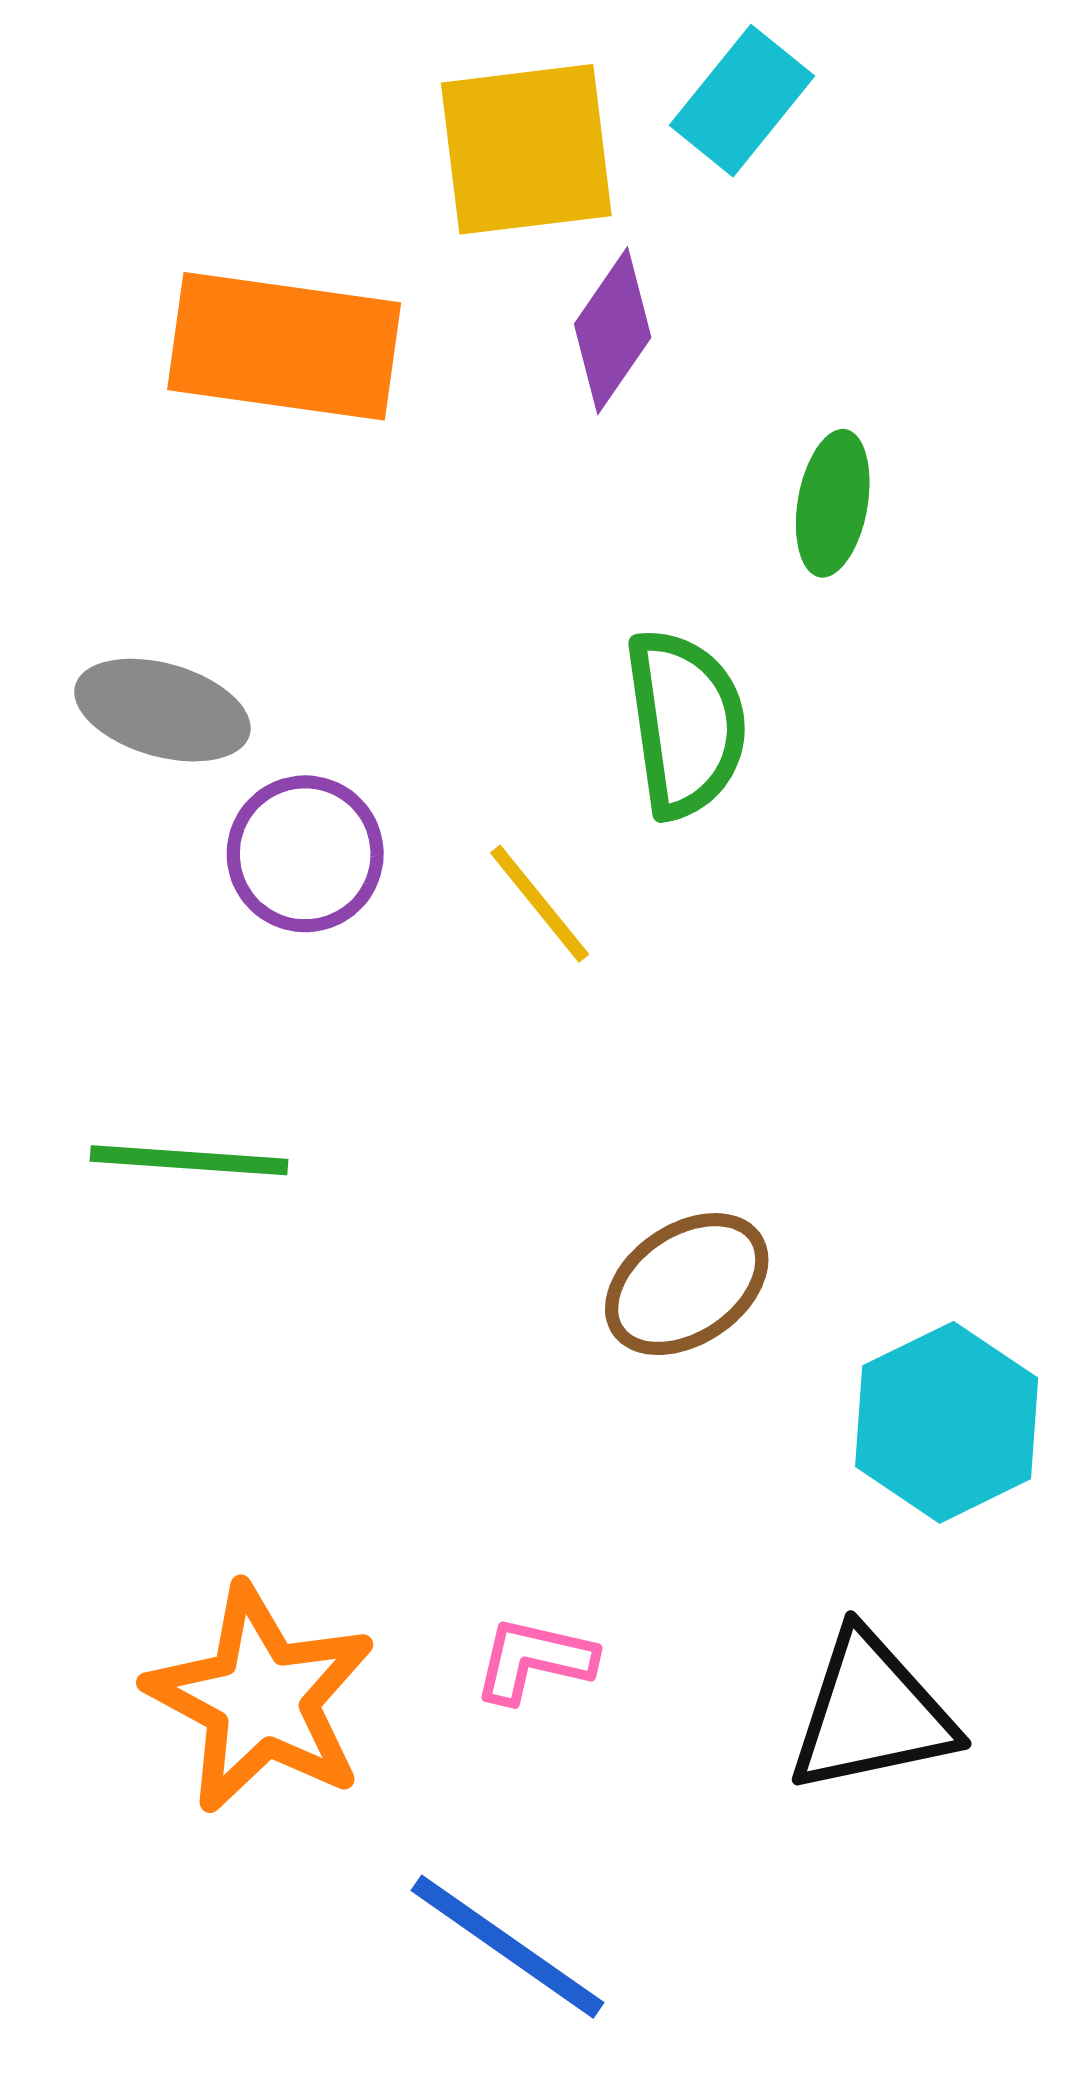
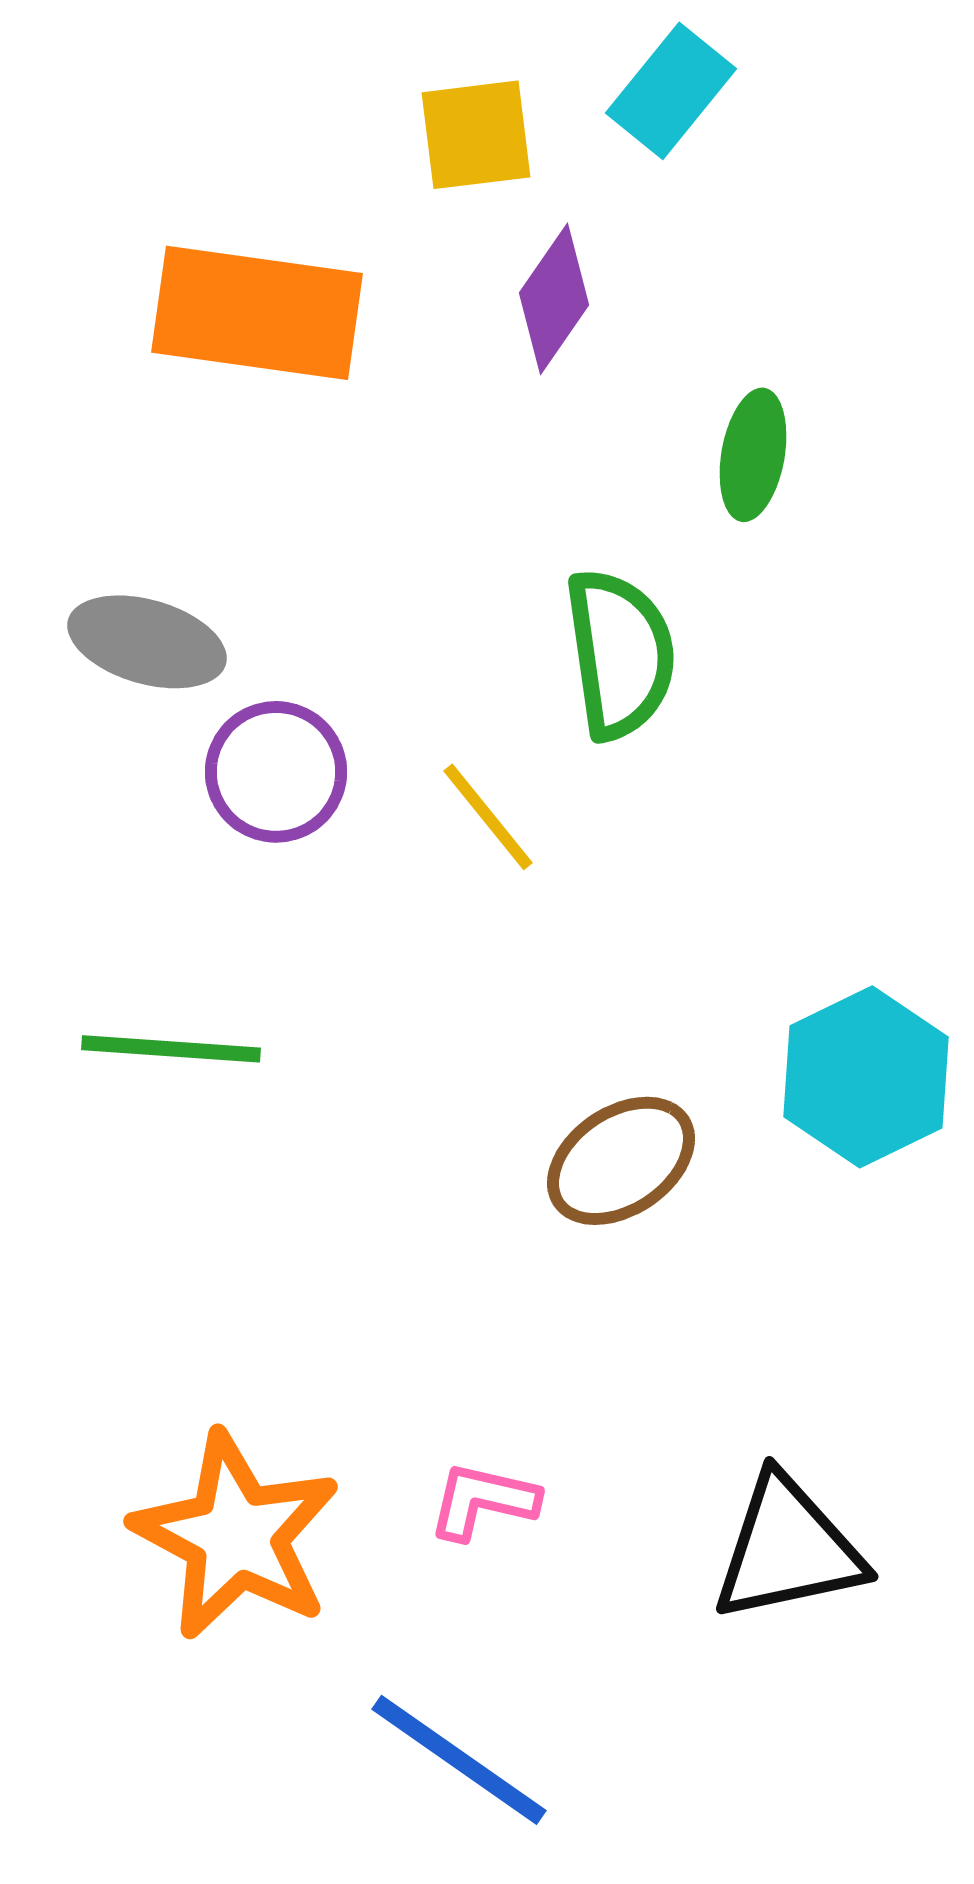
yellow square: (526, 149) -> (476, 135), size x0.7
cyan hexagon: (947, 1422) -> (866, 1077), moved

